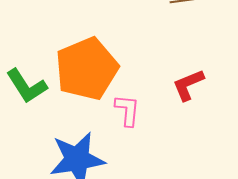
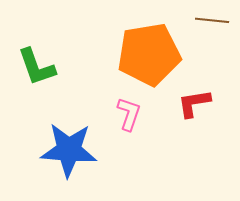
orange pentagon: (87, 69) -> (149, 54), moved

